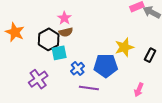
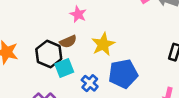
pink star: (64, 18) -> (78, 14), moved
yellow star: (124, 47) -> (103, 44), moved

